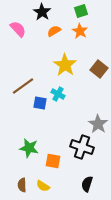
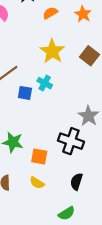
orange semicircle: (54, 31) -> (50, 13), moved
orange star: (80, 31) -> (83, 14), moved
yellow semicircle: (43, 186) -> (37, 183), moved

